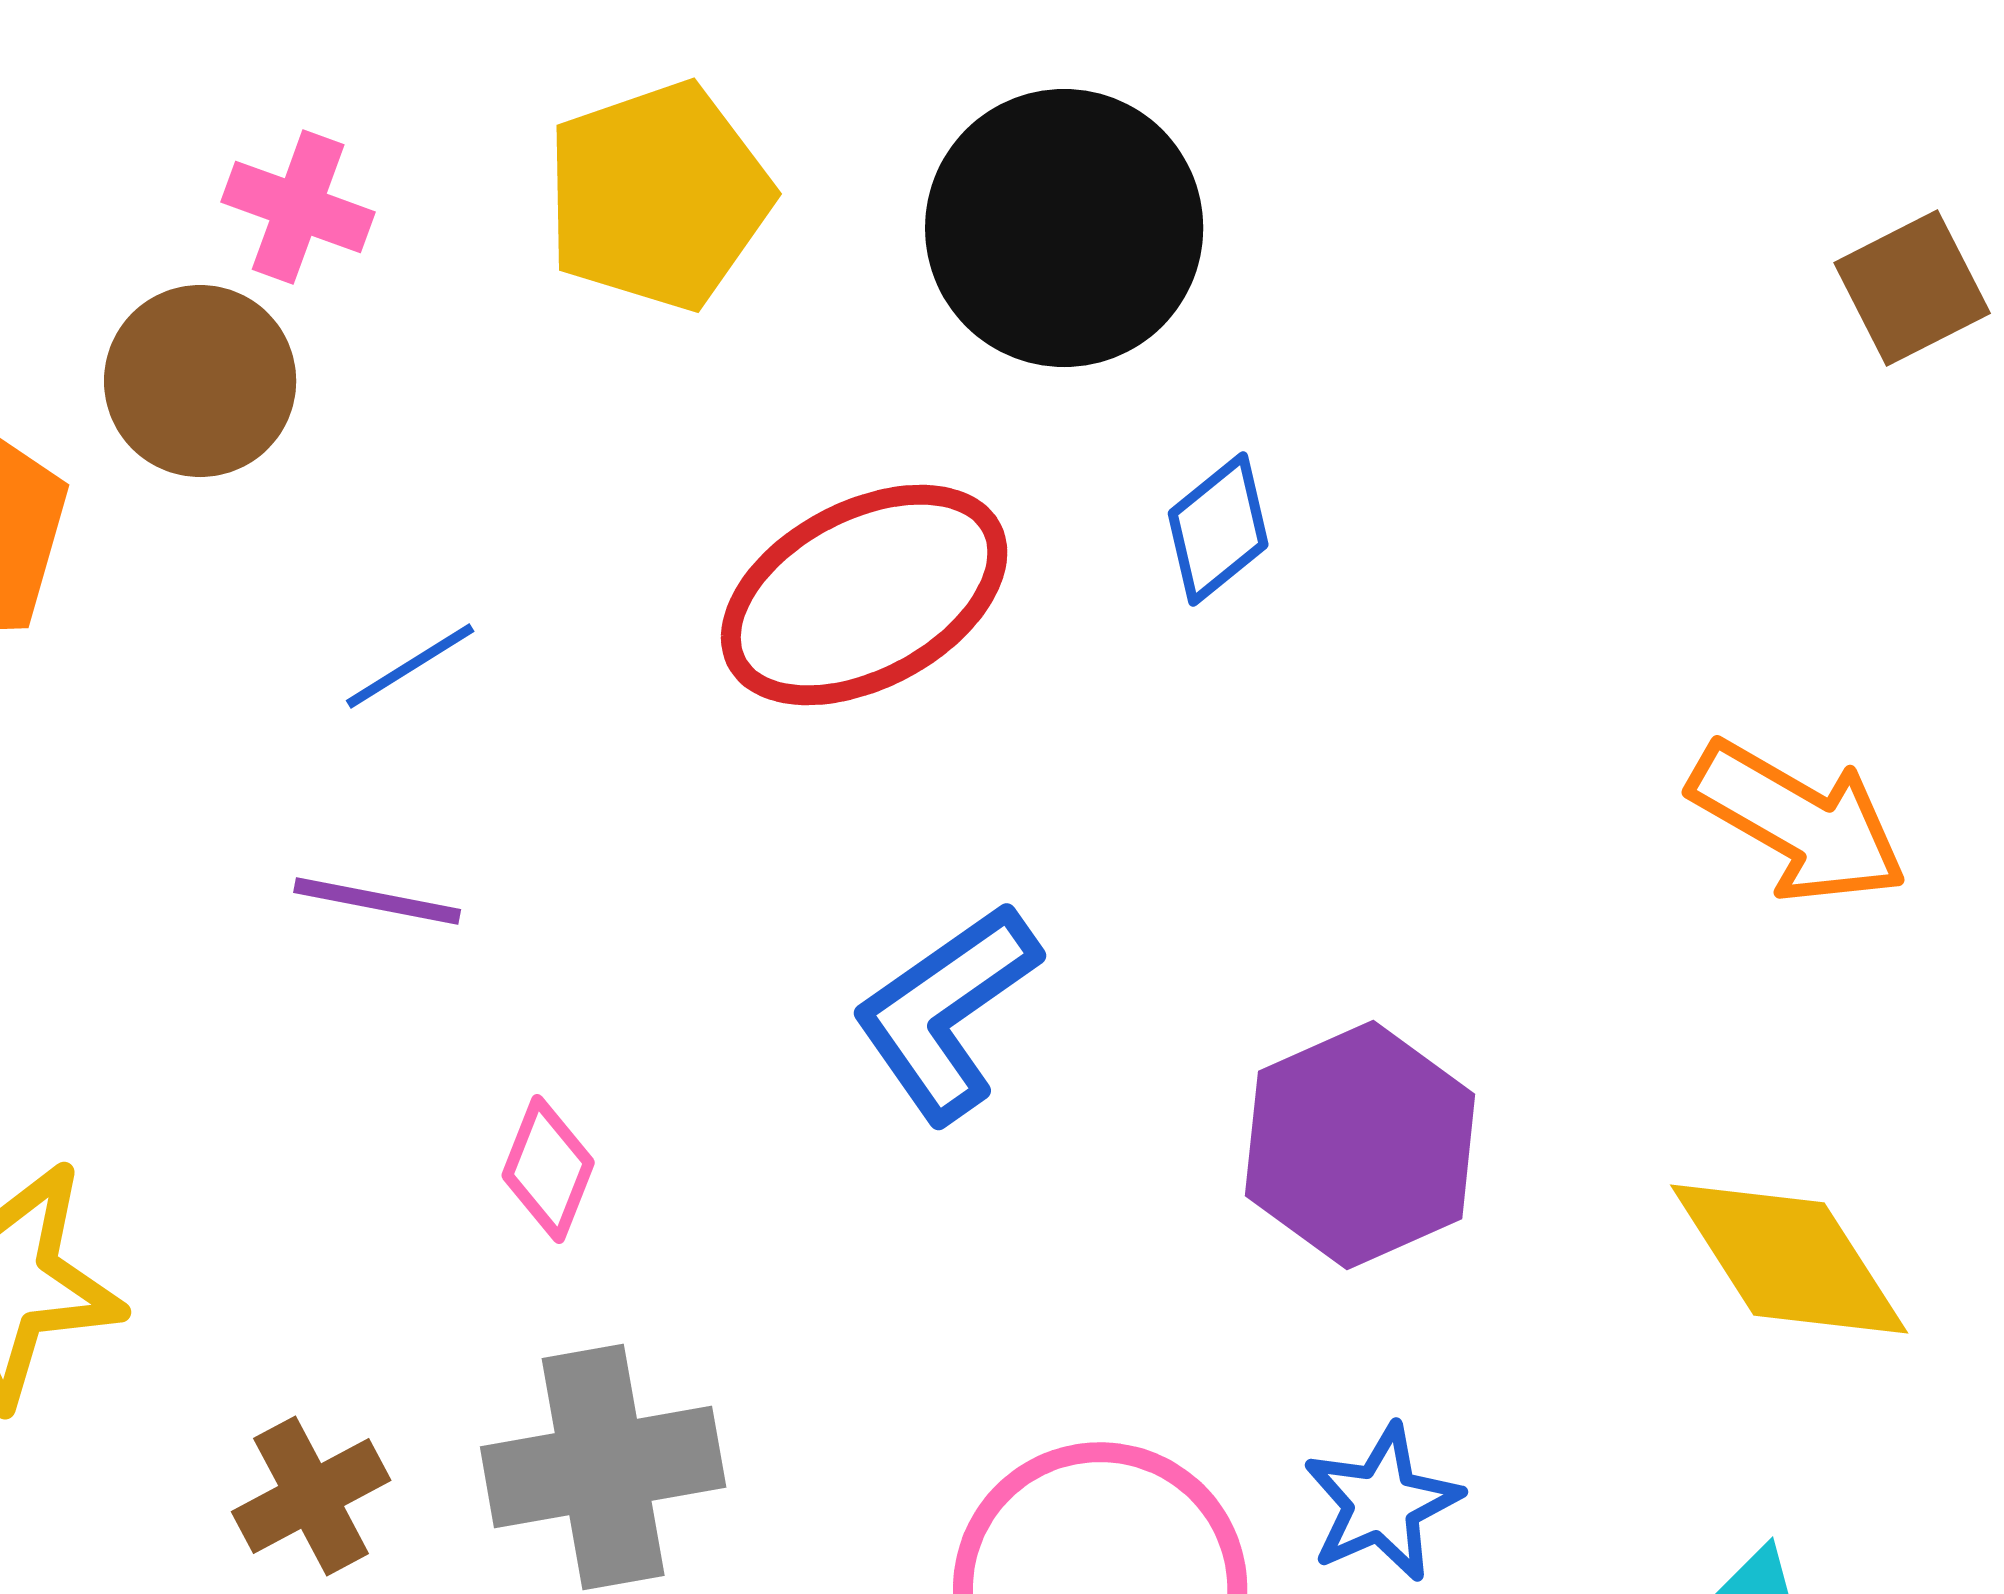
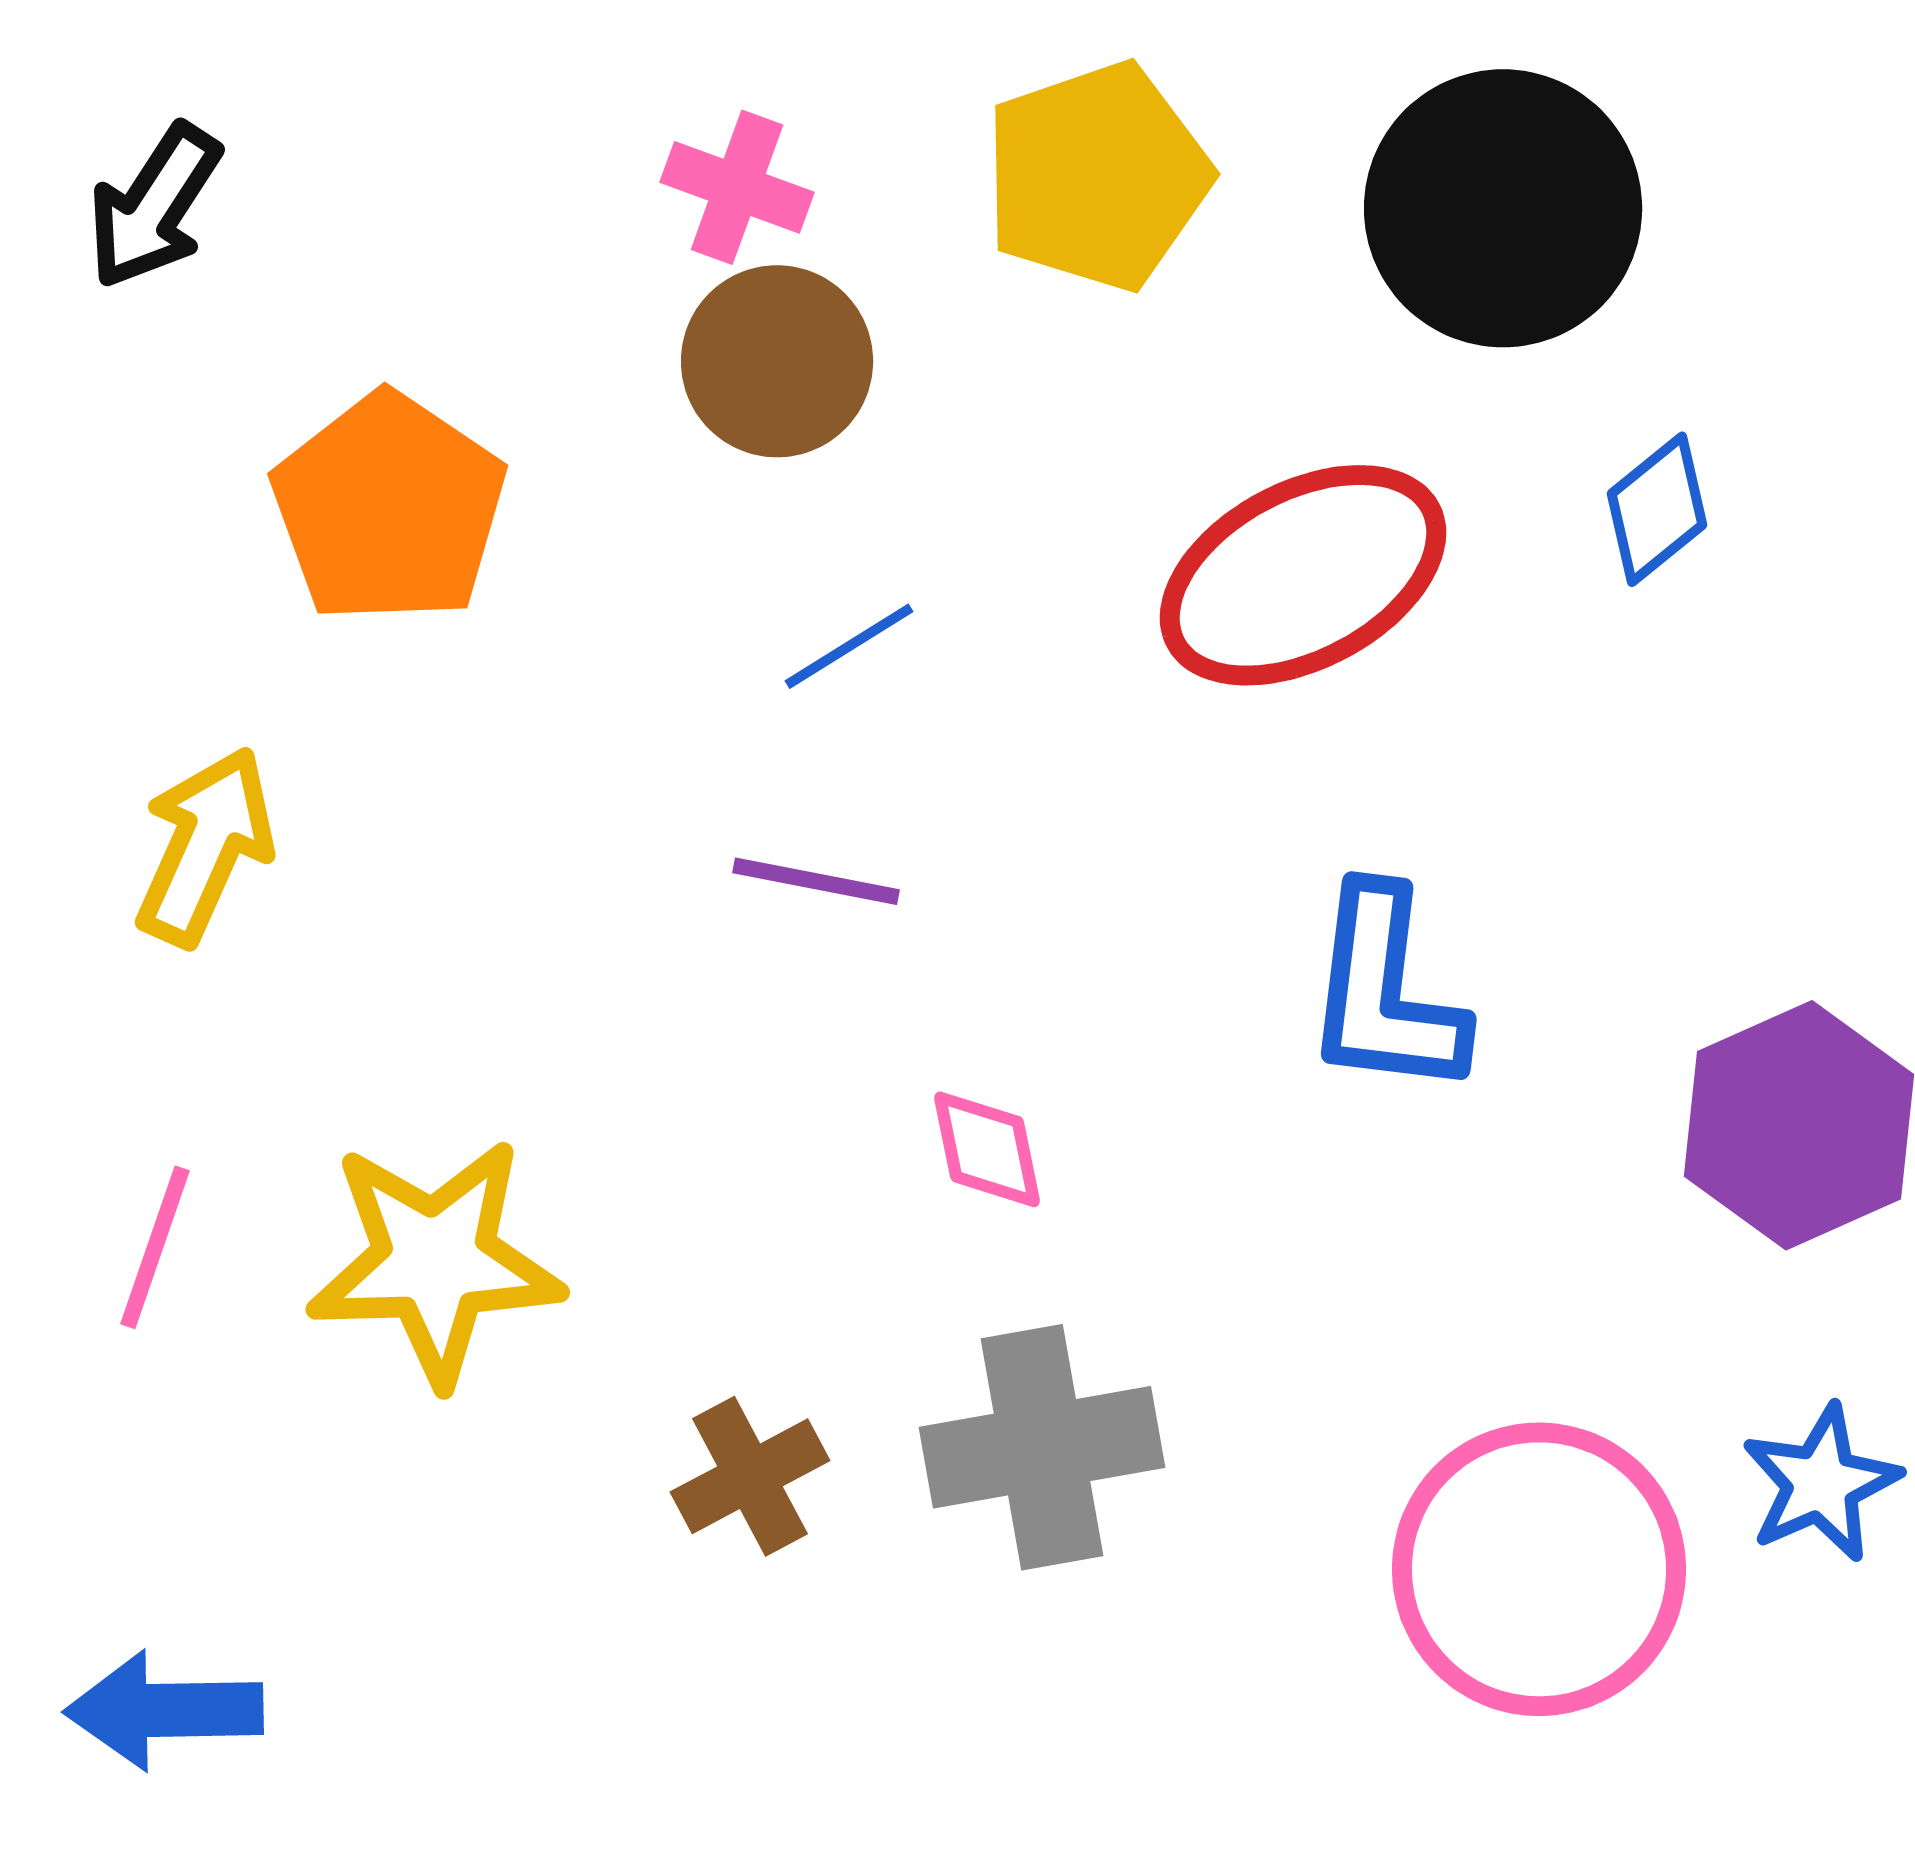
brown circle: (200, 381) -> (777, 361), moved
blue L-shape: (946, 1012) -> (1385, 992), turned -48
pink diamond: (548, 1169) -> (987, 1149), turned -33

